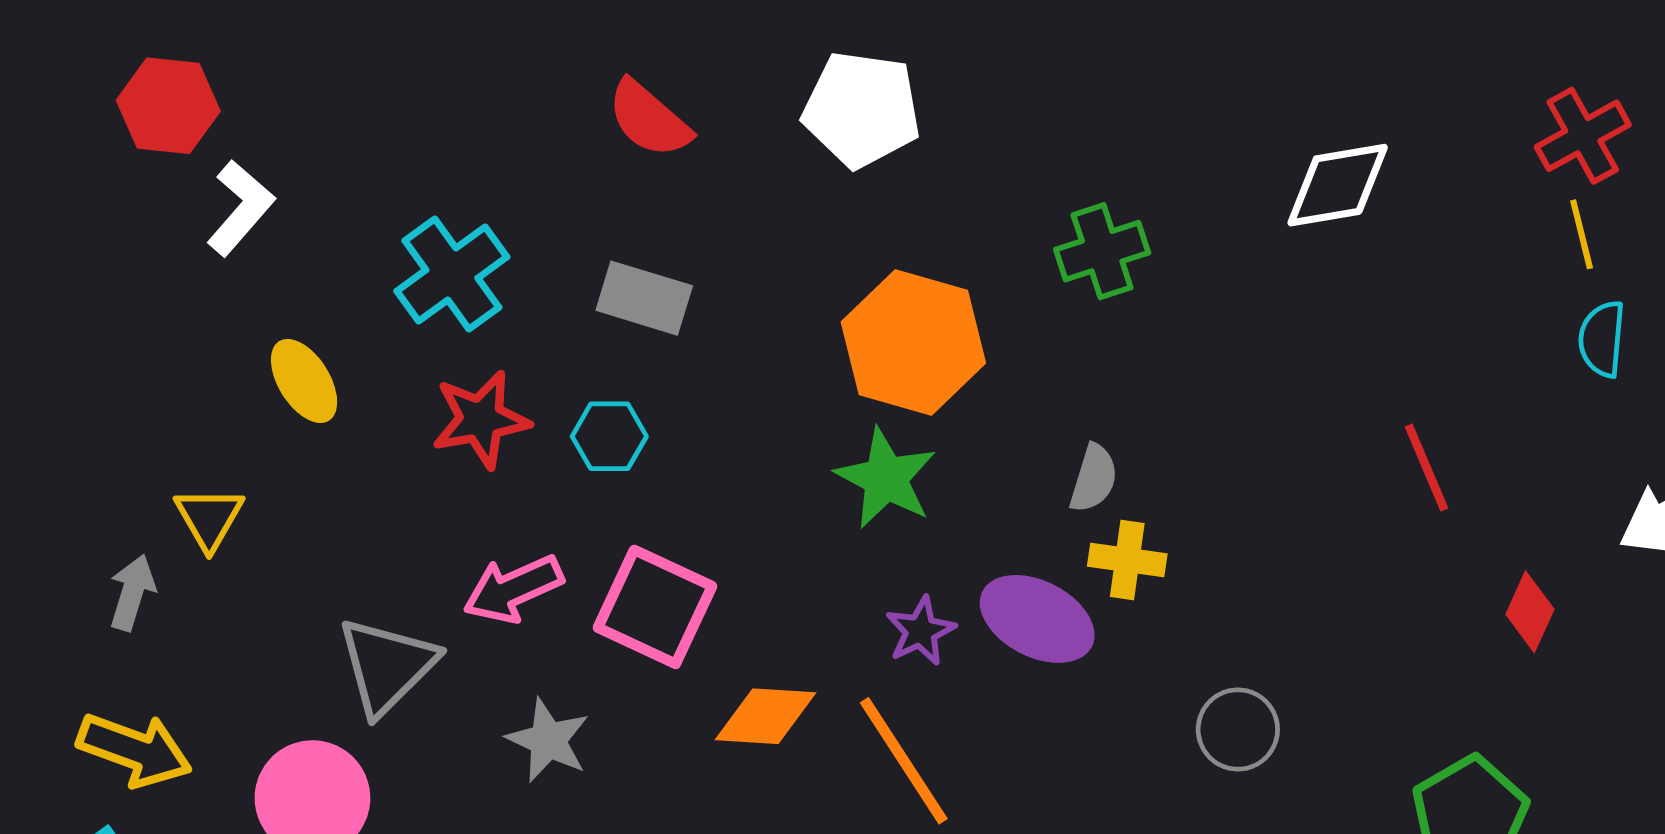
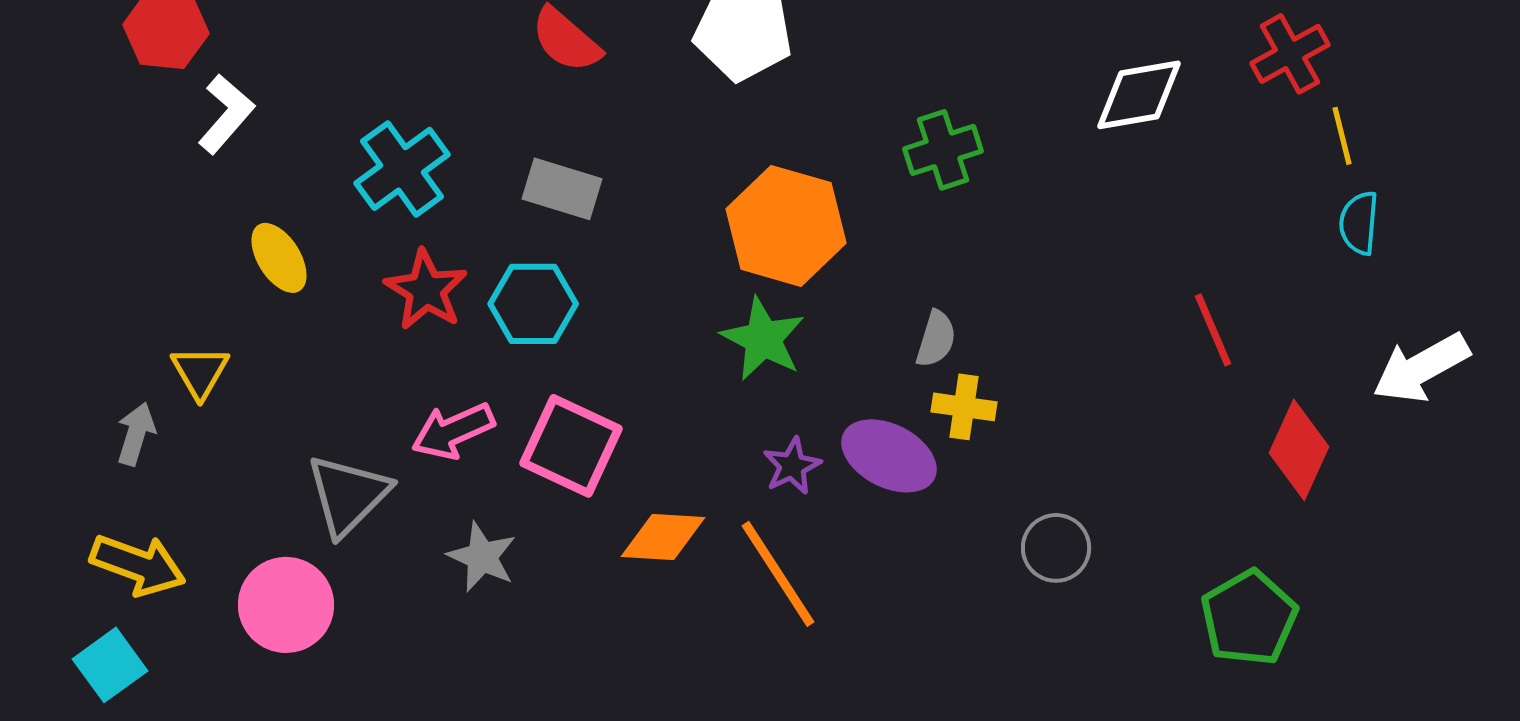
red cross: (1583, 136) -> (1290, 54), moved
red star: (481, 419) -> (426, 290), turned -30
cyan hexagon: (609, 436) -> (533, 304), size x1.4
red diamond: (1530, 612) -> (1299, 450), size x1.5

